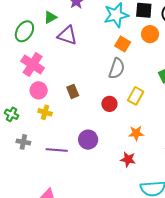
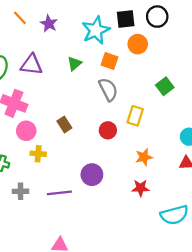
green triangle: (50, 17) -> (74, 64), moved
purple triangle: (67, 35) -> (31, 65), moved
gray semicircle: (117, 68) -> (108, 89), turned -35

